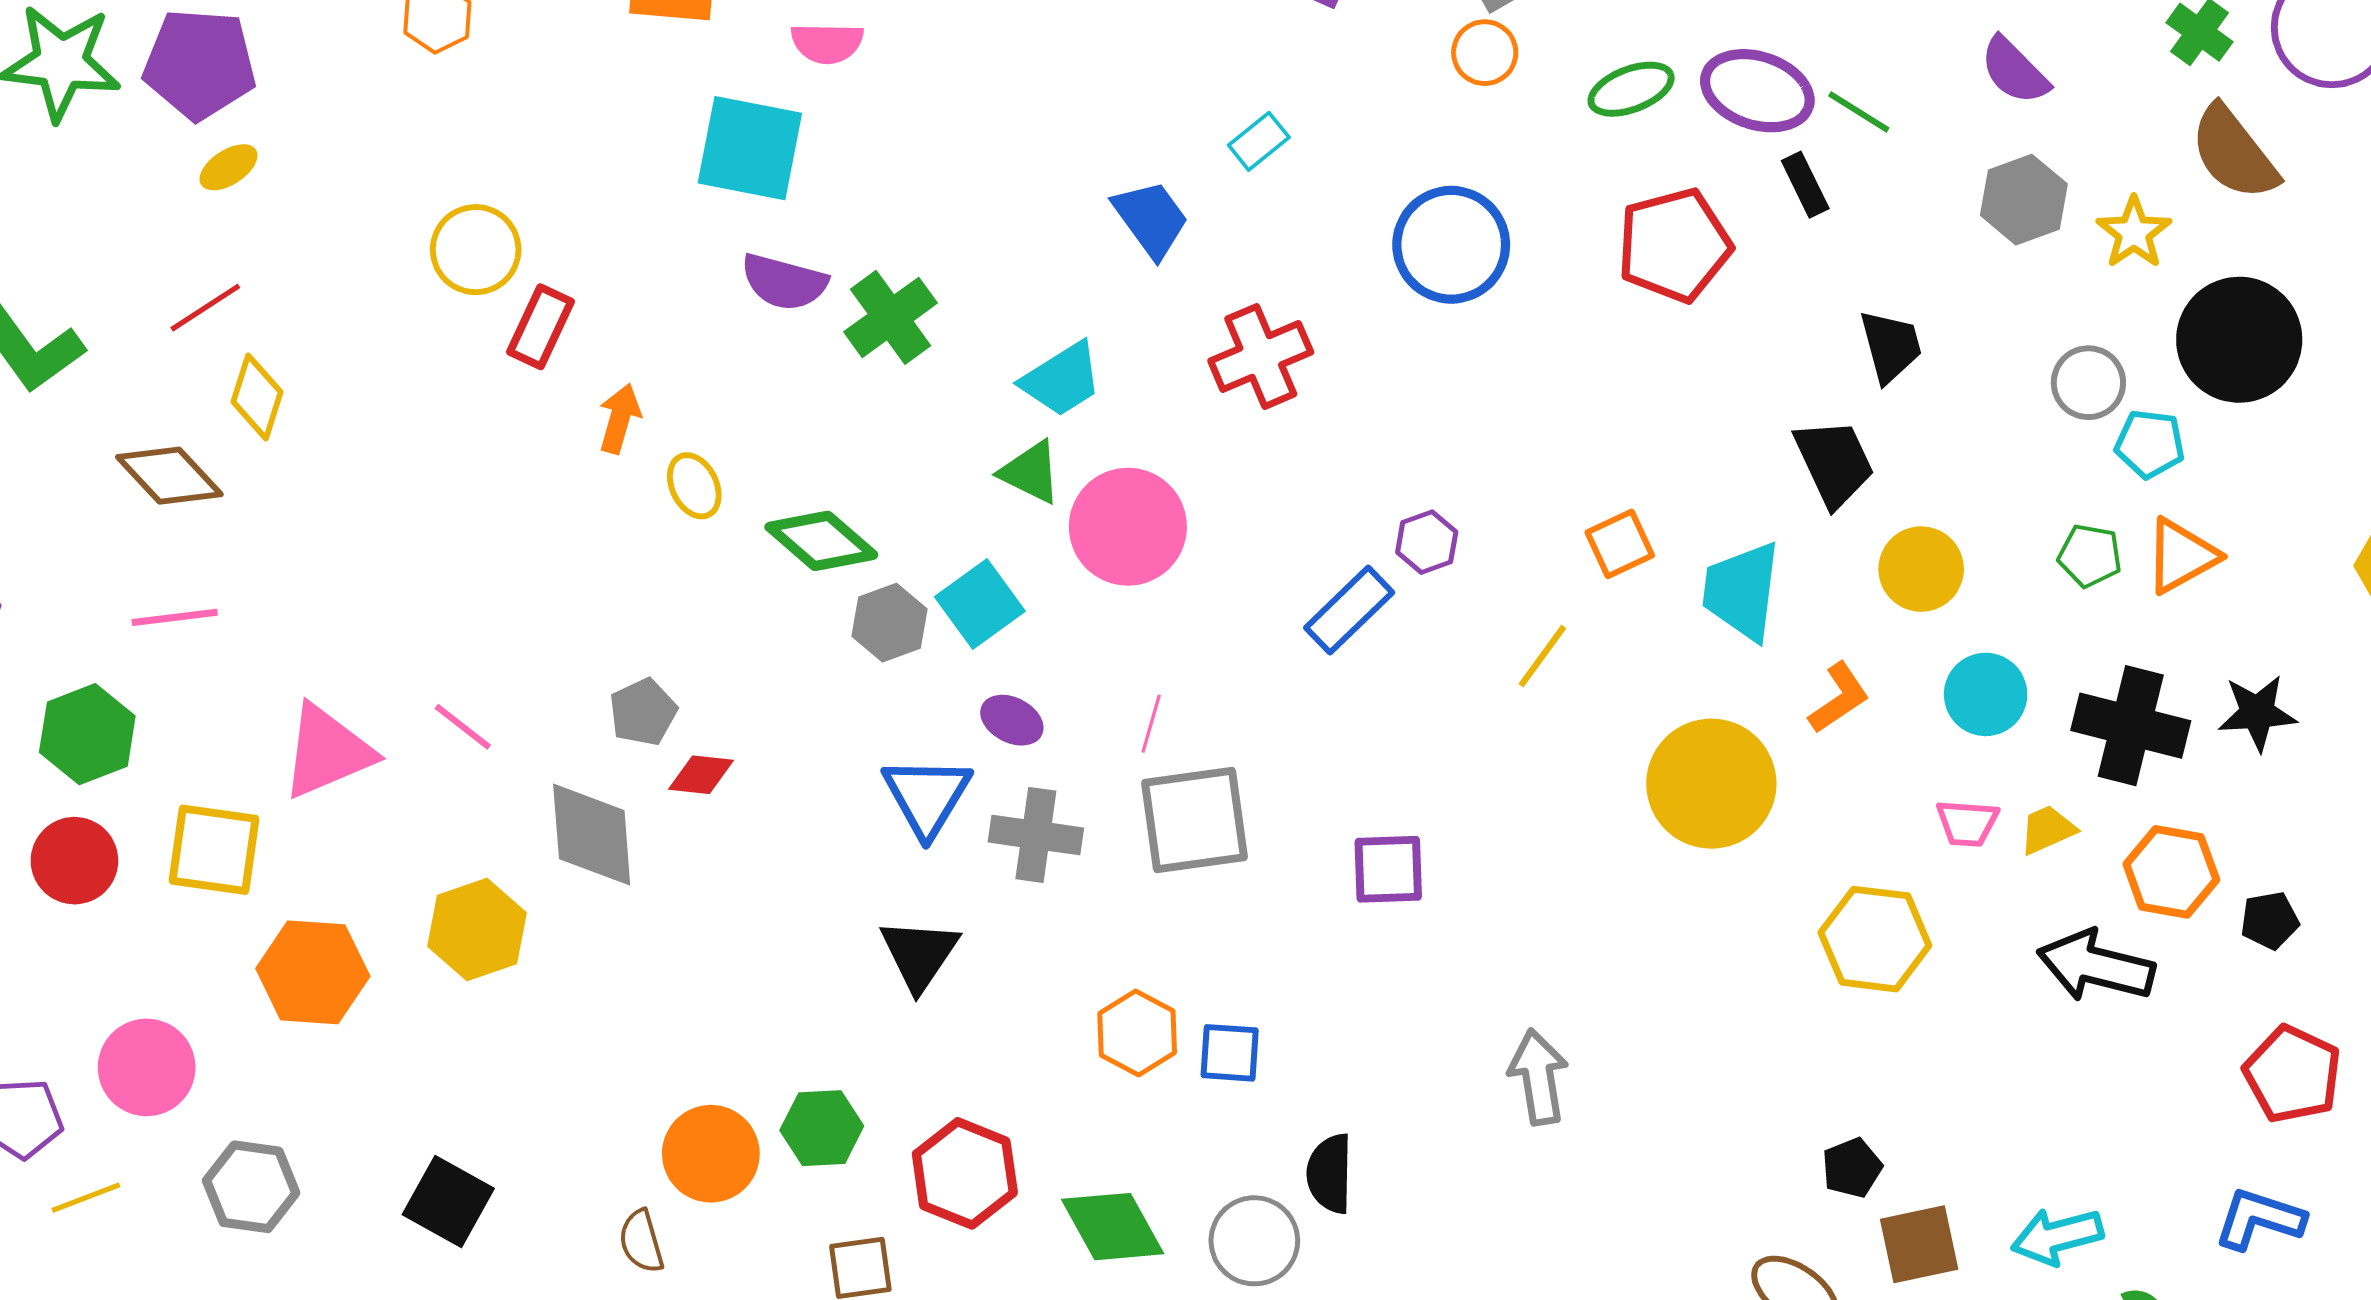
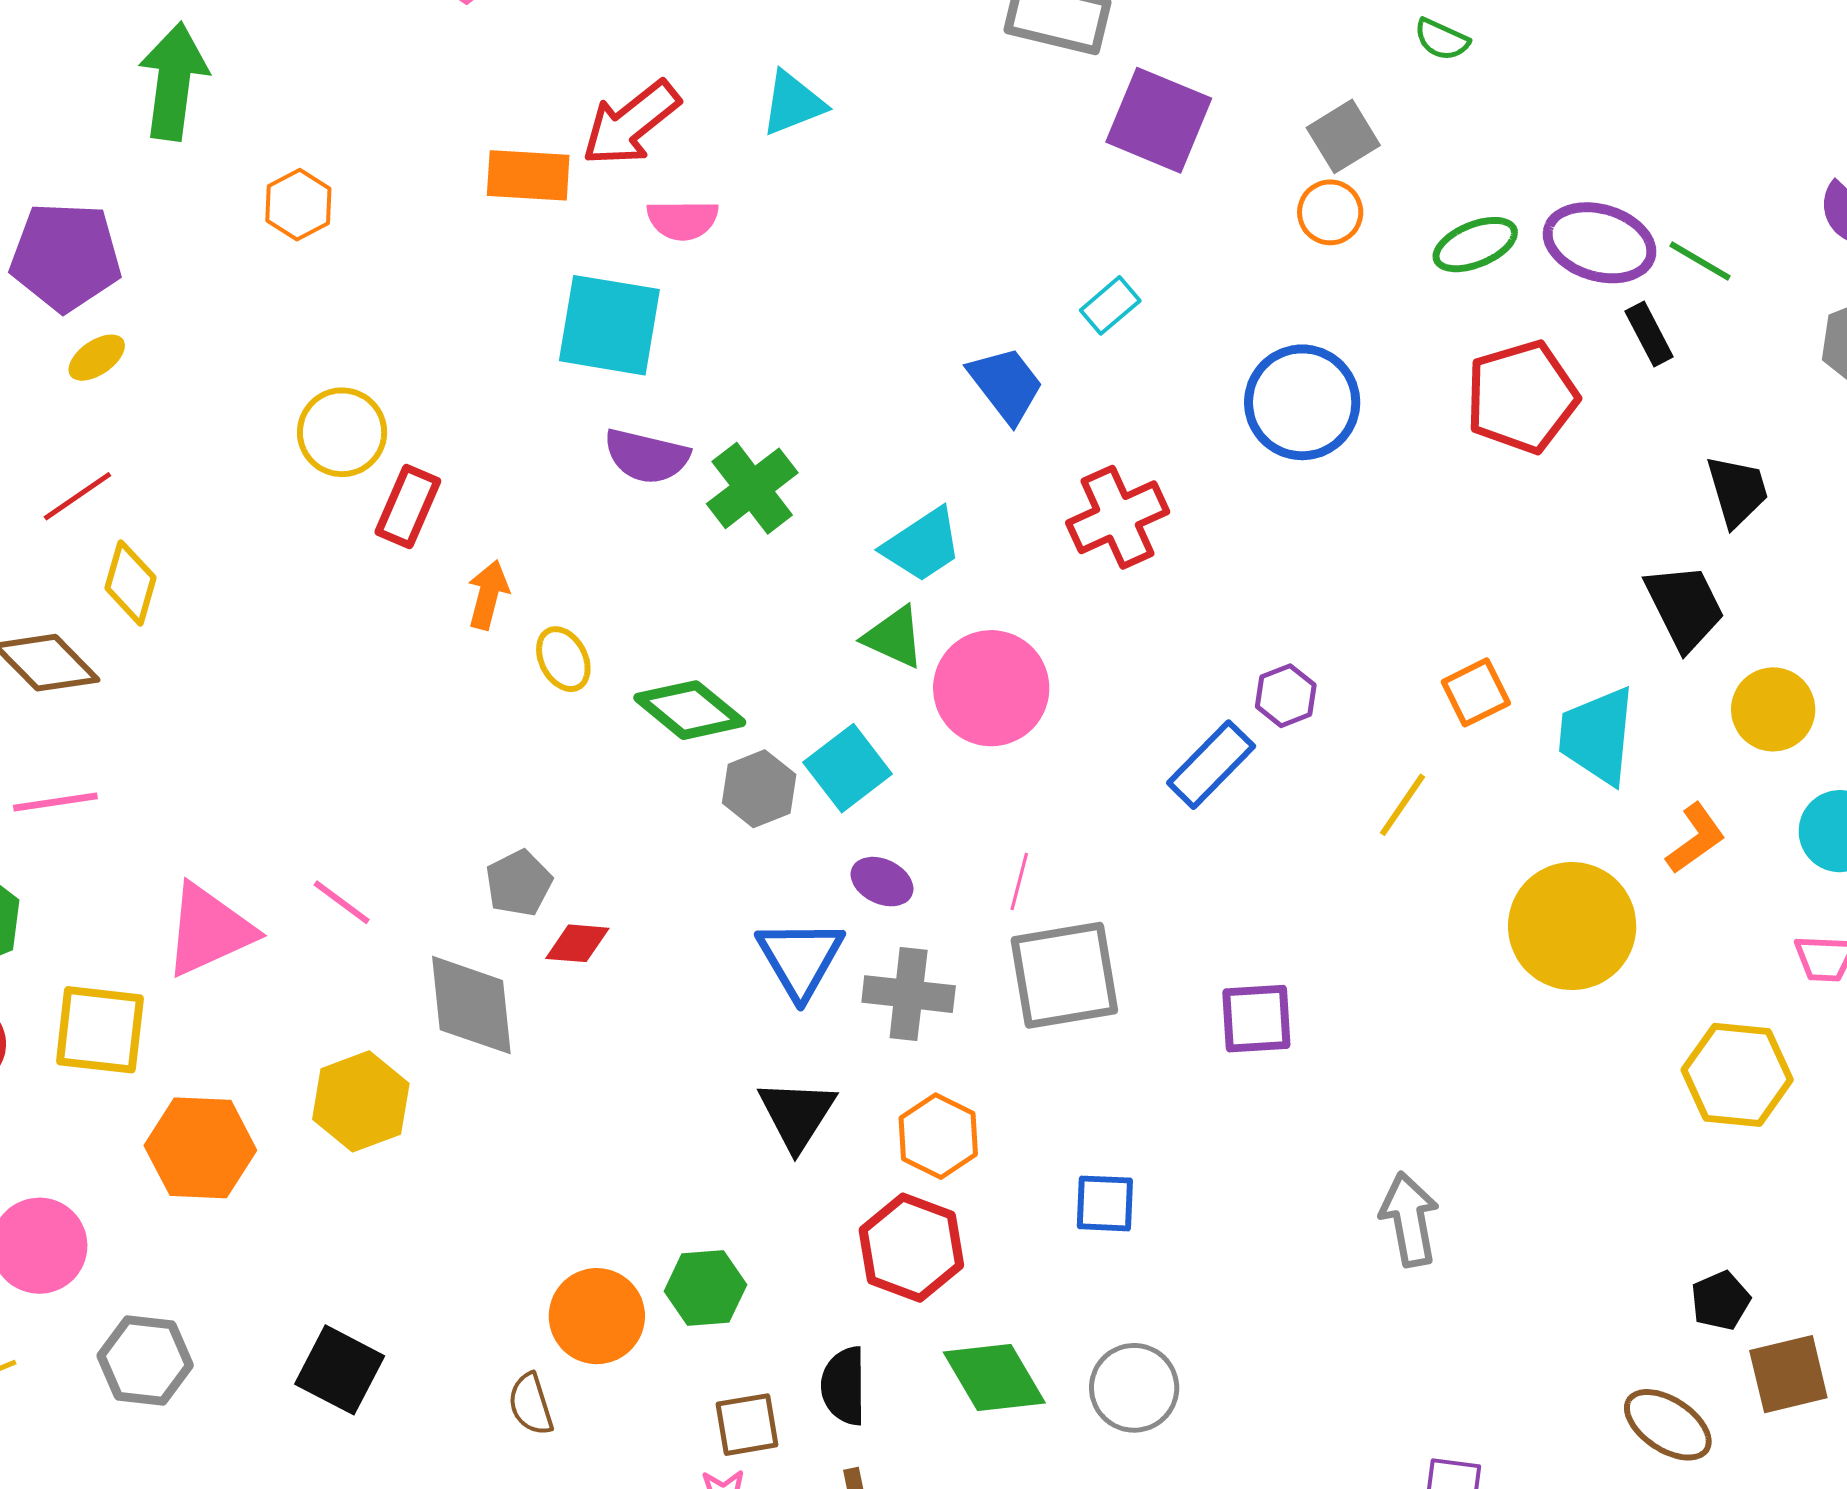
orange hexagon: (1137, 1033) -> (938, 1136), moved
red hexagon: (965, 1173) -> (911, 1248), moved
black semicircle: (1330, 1174) -> (844, 1386), moved

